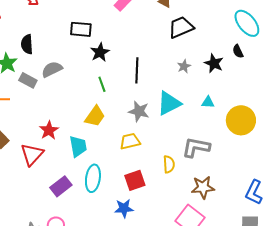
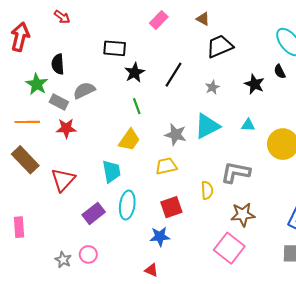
gray star: (184, 66) -> (212, 87), moved
black line: (137, 70) -> (173, 75), moved, turned 30
red star: (49, 130) -> (66, 128), moved, turned 30

